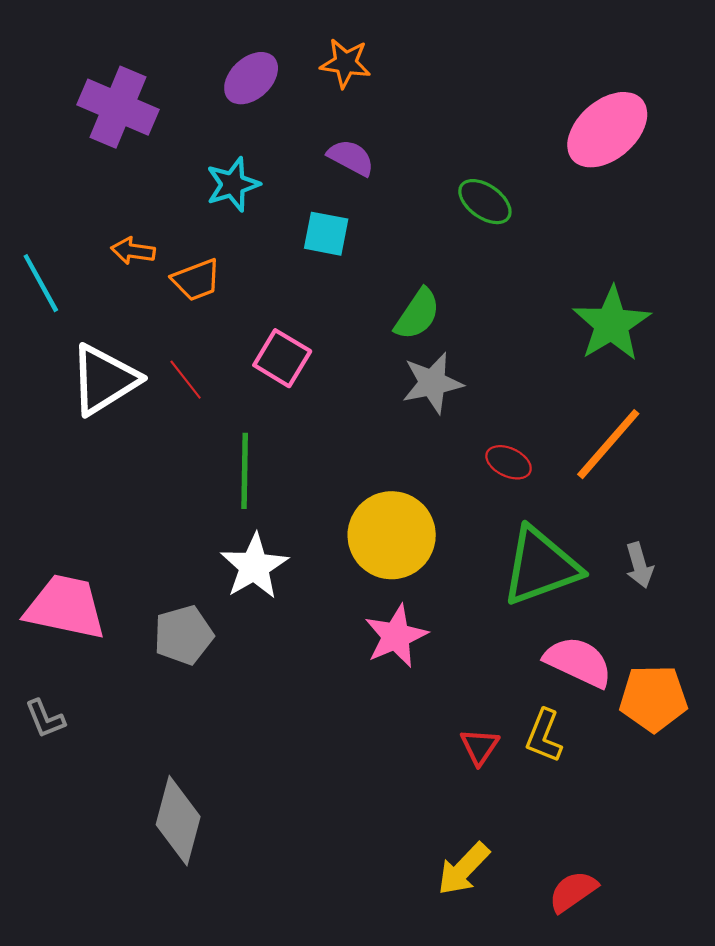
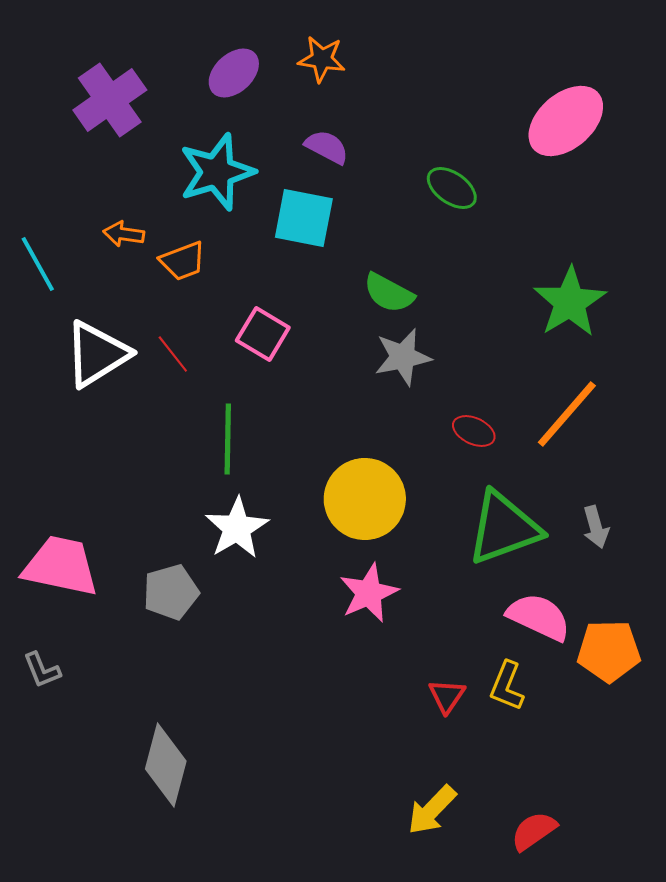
purple cross: (118, 107) -> (110, 100), turned 32
cyan star: (233, 184) -> (217, 172), size x1.5
cyan square: (326, 234) -> (304, 218), size x1.4
green semicircle: (417, 314) -> (389, 293), turned 84

